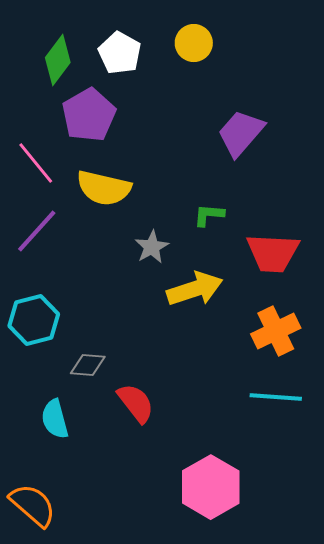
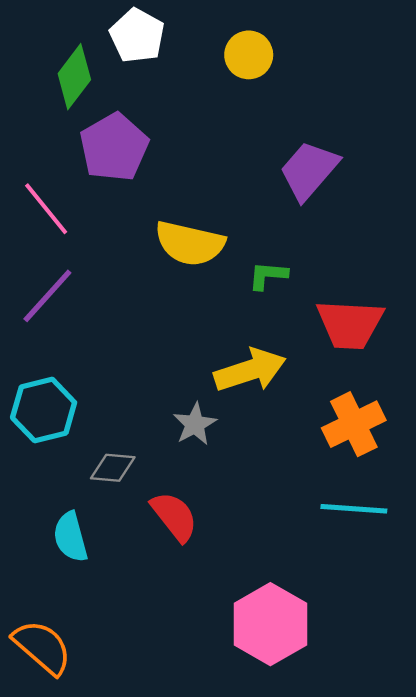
white pentagon: (120, 53) -> (137, 36), moved
yellow semicircle: (104, 188) -> (190, 243), moved
gray star: (152, 247) -> (195, 424), moved

